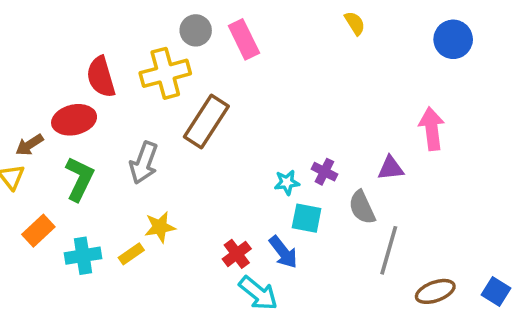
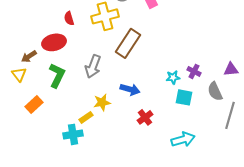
red semicircle: (101, 77) -> (69, 18), size x0.6
blue arrow: (283, 252) -> (130, 89), moved, turned -36
cyan cross: (83, 256) -> (73, 134), moved
cyan arrow: (258, 293) -> (183, 139), moved, turned -55

